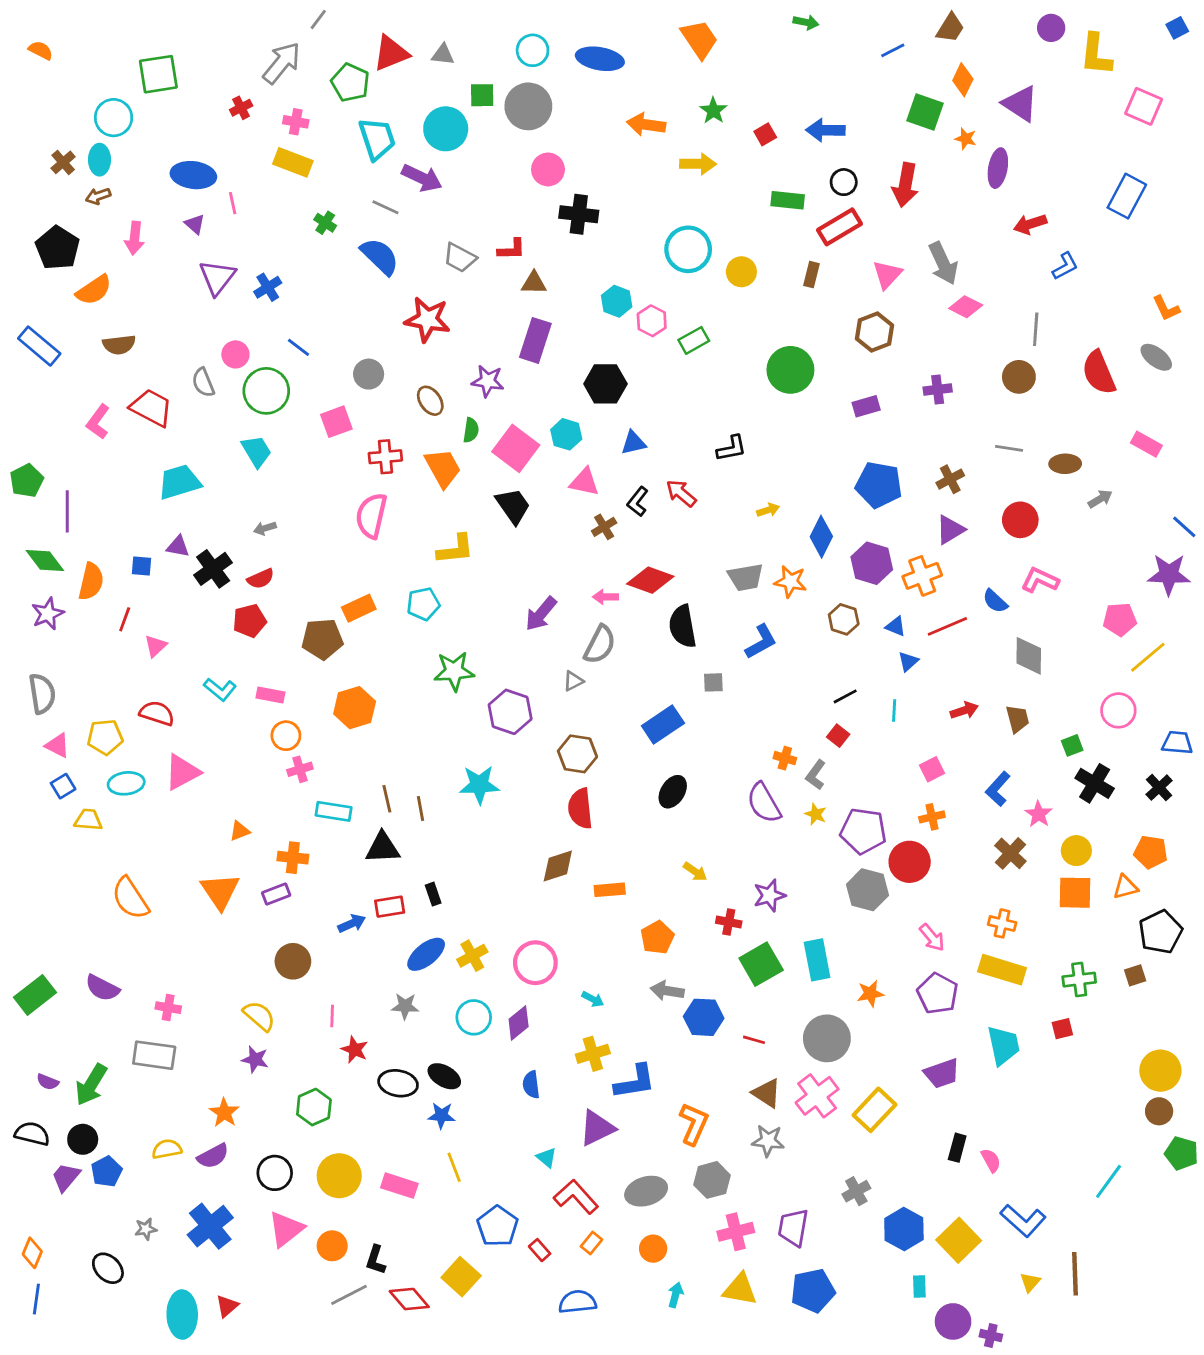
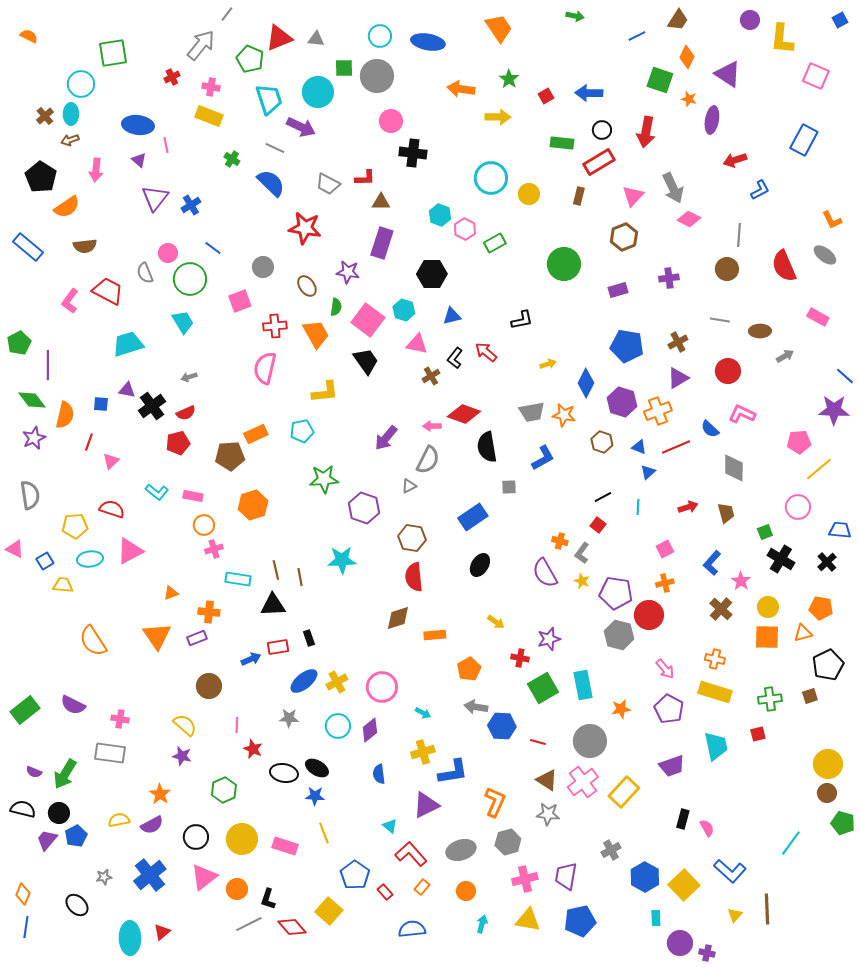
pink triangle: (57, 745) -> (15, 549), moved

